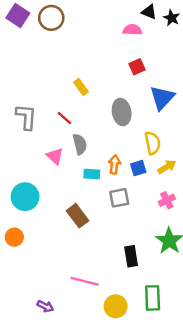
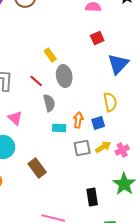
gray ellipse: (122, 112) -> (64, 76), moved
pink triangle: (55, 156) -> (15, 118), moved
yellow arrow: (167, 167) -> (103, 147), moved
brown rectangle: (77, 216) -> (37, 168), moved

